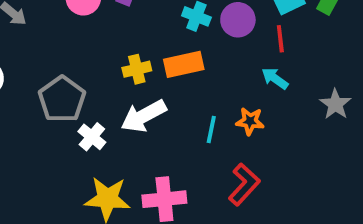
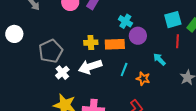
purple circle: (238, 20) -> (138, 36), moved
red line: (280, 39) -> (178, 41), moved
cyan line: (211, 129) -> (124, 69), moved

